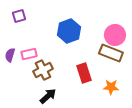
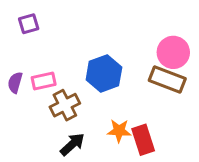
blue hexagon: (69, 31) -> (104, 73), moved
red rectangle: (84, 73) -> (143, 140), moved
orange star: (111, 87) -> (119, 131), moved

